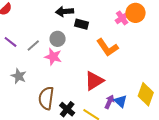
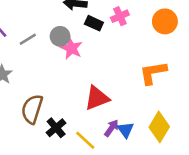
pink cross: (122, 18) -> (120, 16), moved
orange L-shape: (107, 47) -> (153, 73), moved, turned 105
pink star: (53, 57) -> (71, 48), moved

